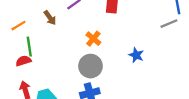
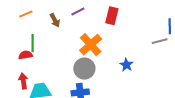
orange line: (18, 26) -> (26, 14), moved
orange cross: (93, 39) -> (91, 45), size x1.6

